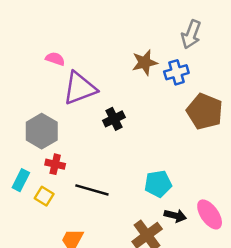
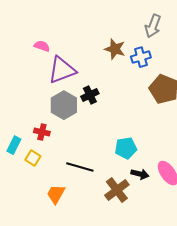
brown star: (145, 62) -> (115, 49), turned 30
gray hexagon: (42, 131) -> (64, 105), moved
black line: (92, 190) -> (80, 167), moved

